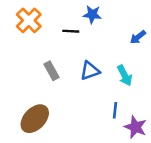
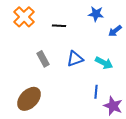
blue star: (92, 14) -> (96, 14), moved
cyan arrow: (125, 76) -> (104, 63), turned -36

